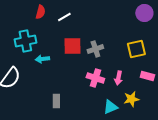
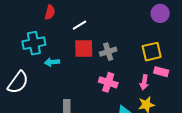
white line: (64, 17) -> (80, 25), moved
pink rectangle: (147, 76) -> (161, 72), moved
pink arrow: (118, 78) -> (144, 82), moved

